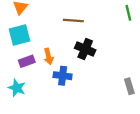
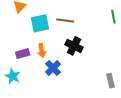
cyan square: (20, 35) -> (40, 23), moved
blue cross: (63, 76) -> (53, 68), turned 35

